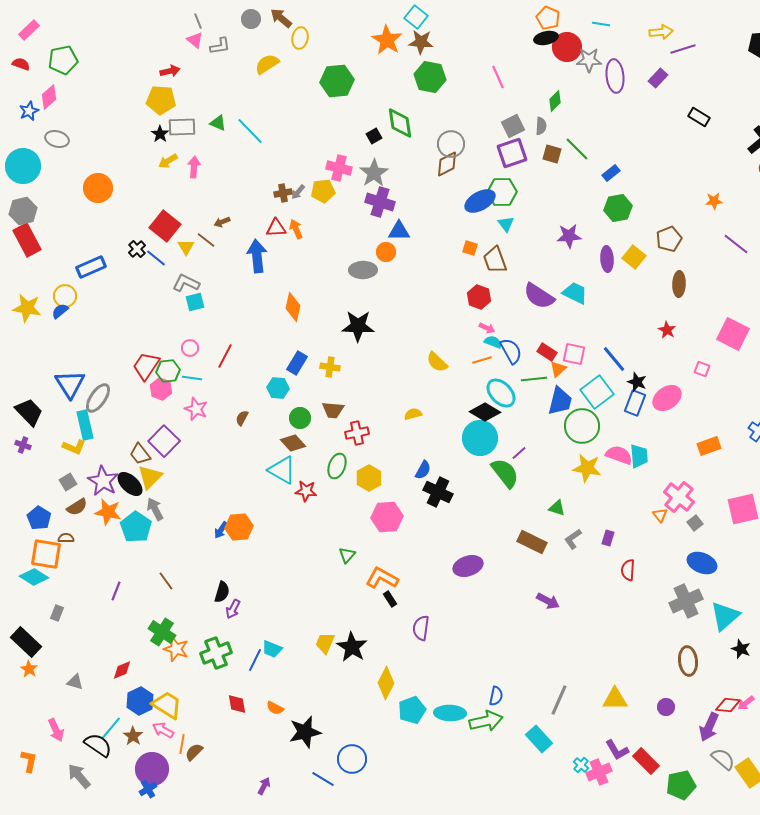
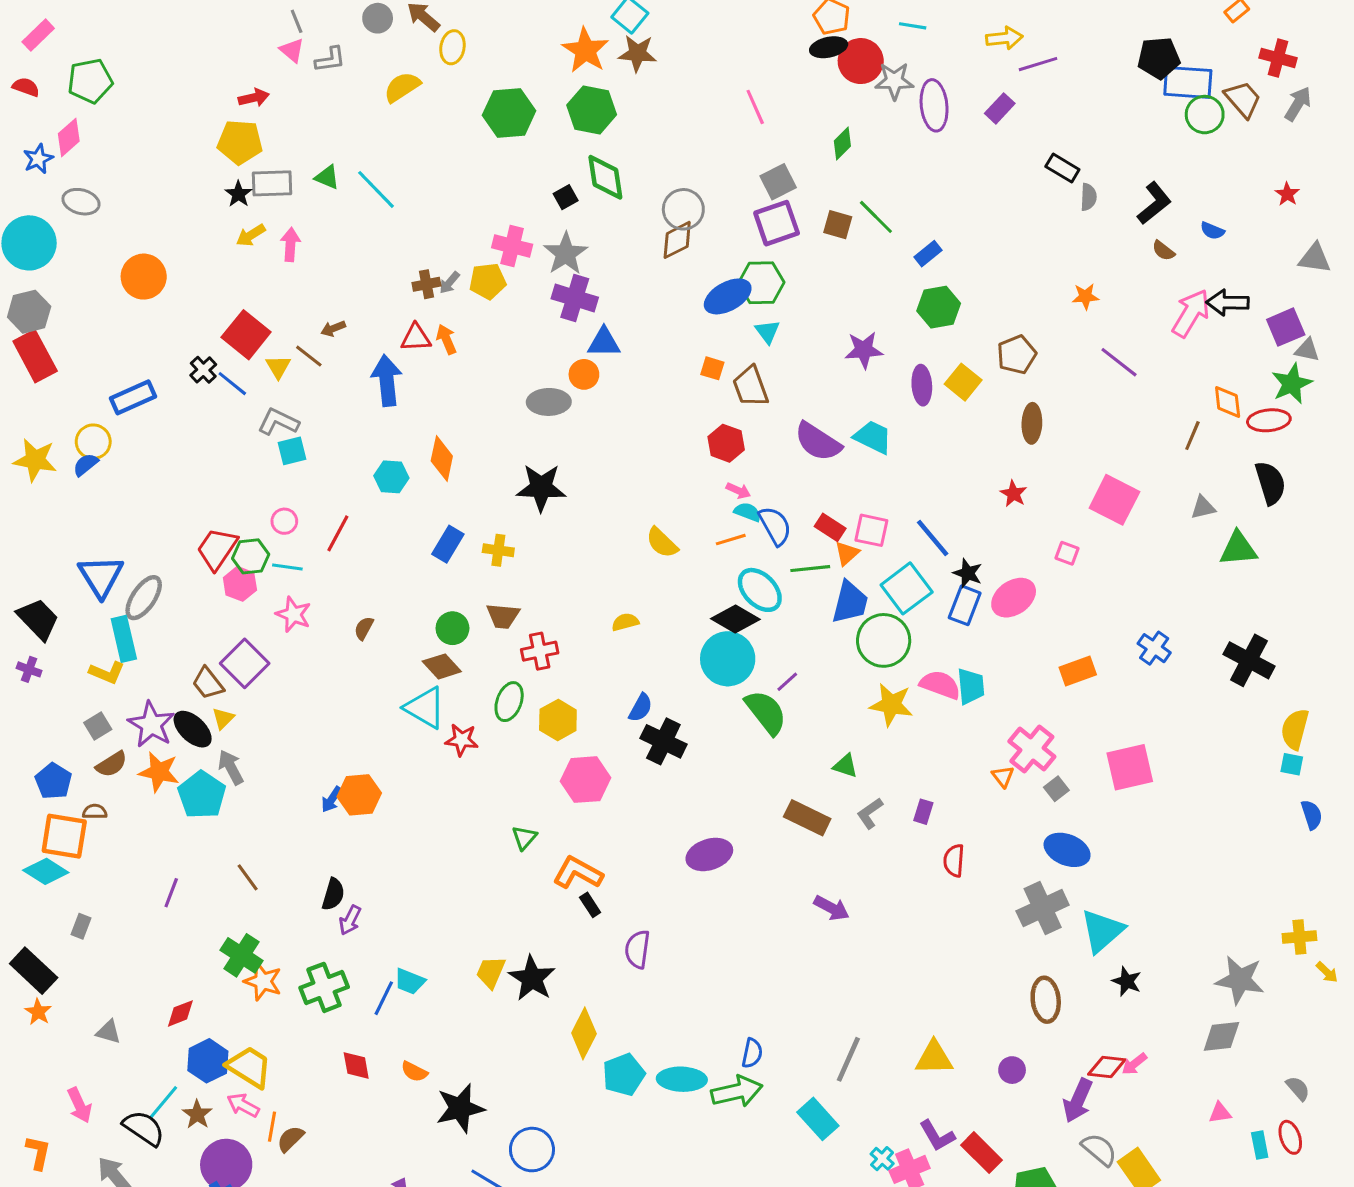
green hexagon: (430, 77) -> (592, 110), moved
gray semicircle: (541, 126) -> (1088, 197), moved
cyan hexagon: (278, 388) -> (391, 477), moved
yellow triangle: (150, 477) -> (223, 718), size x0.6

